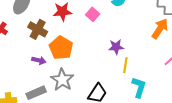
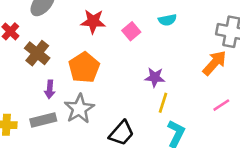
brown cross: (38, 29) -> (37, 53), moved
purple arrow: (39, 60) -> (50, 89), moved, turned 72

